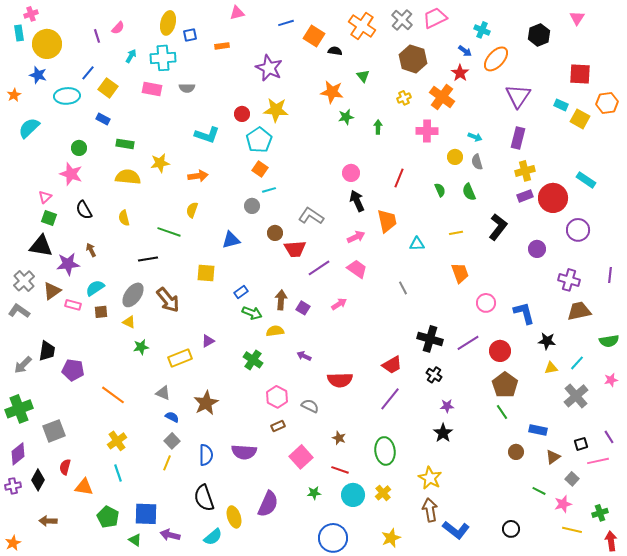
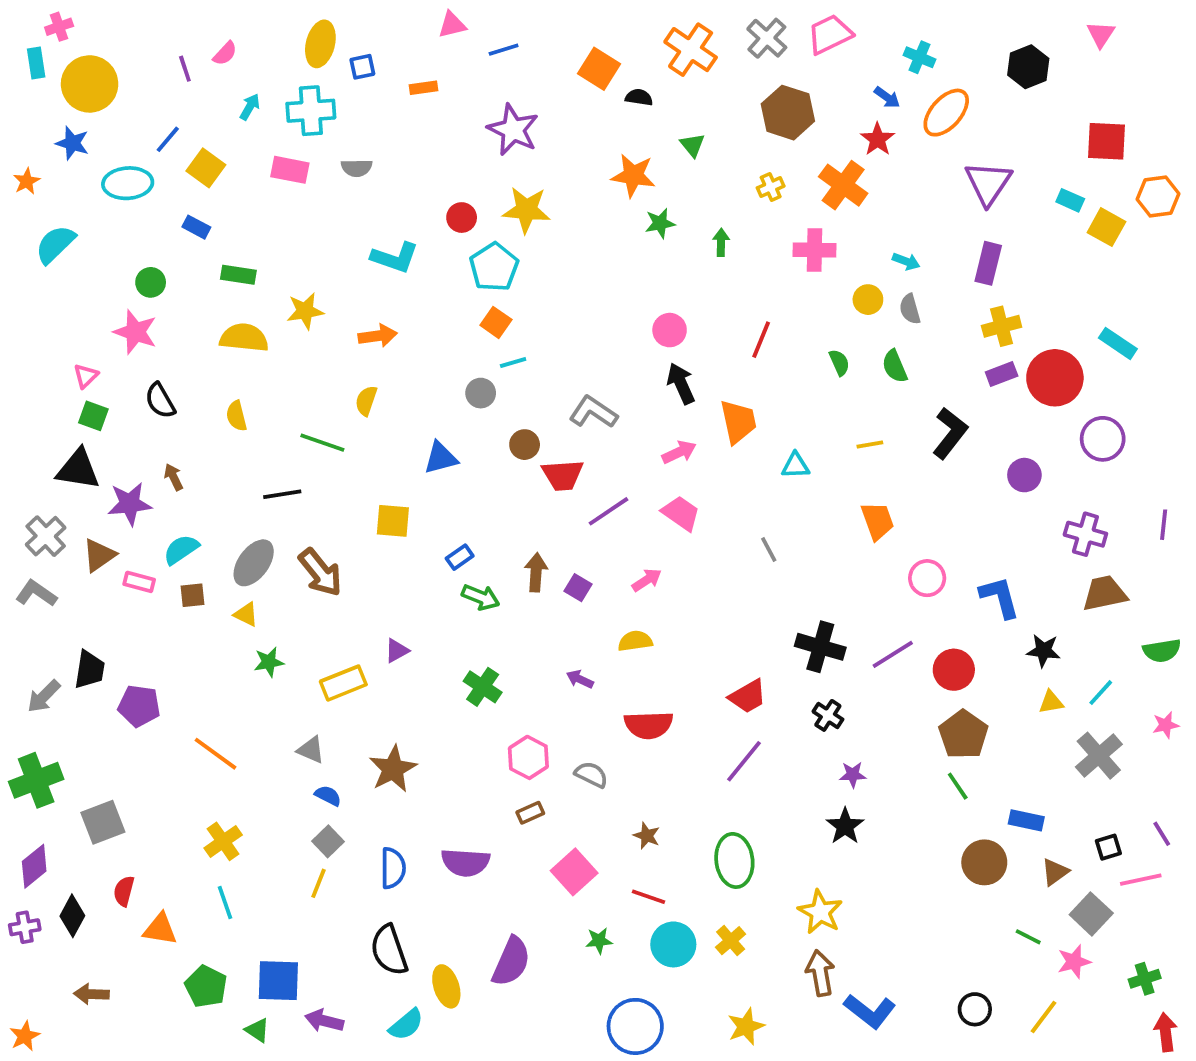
blue line: (286, 23) -> (504, 50), moved
yellow semicircle: (275, 331) -> (635, 641), moved
brown circle: (516, 452) -> (984, 862), size x1.5
gray square: (572, 479) -> (1091, 914), size x1.5
yellow line: (572, 530) -> (1043, 1017), moved, turned -66

